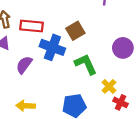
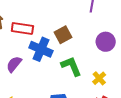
purple circle: (123, 48) -> (106, 42), moved
yellow cross: (109, 86) -> (99, 78), moved

